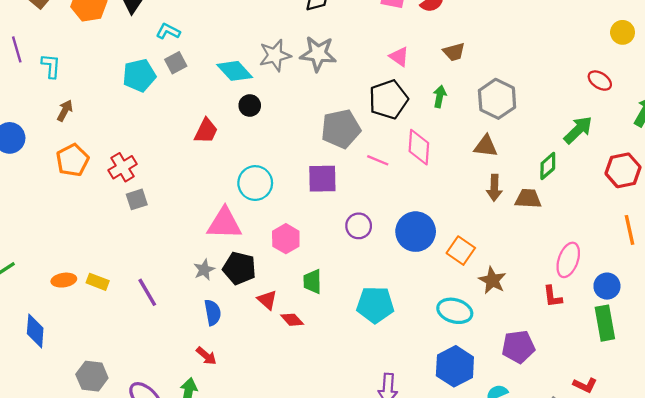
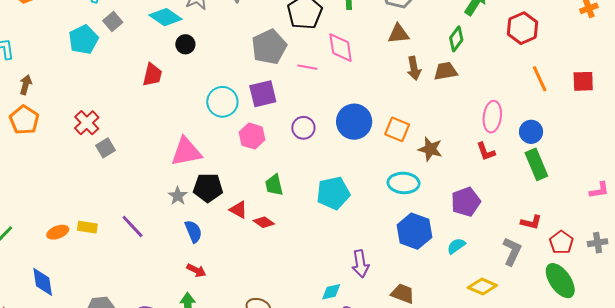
orange pentagon: (72, 160) -> (24, 120), moved
cyan circle: (255, 183) -> (222, 102), moved
pink hexagon: (286, 239) -> (252, 136), moved

